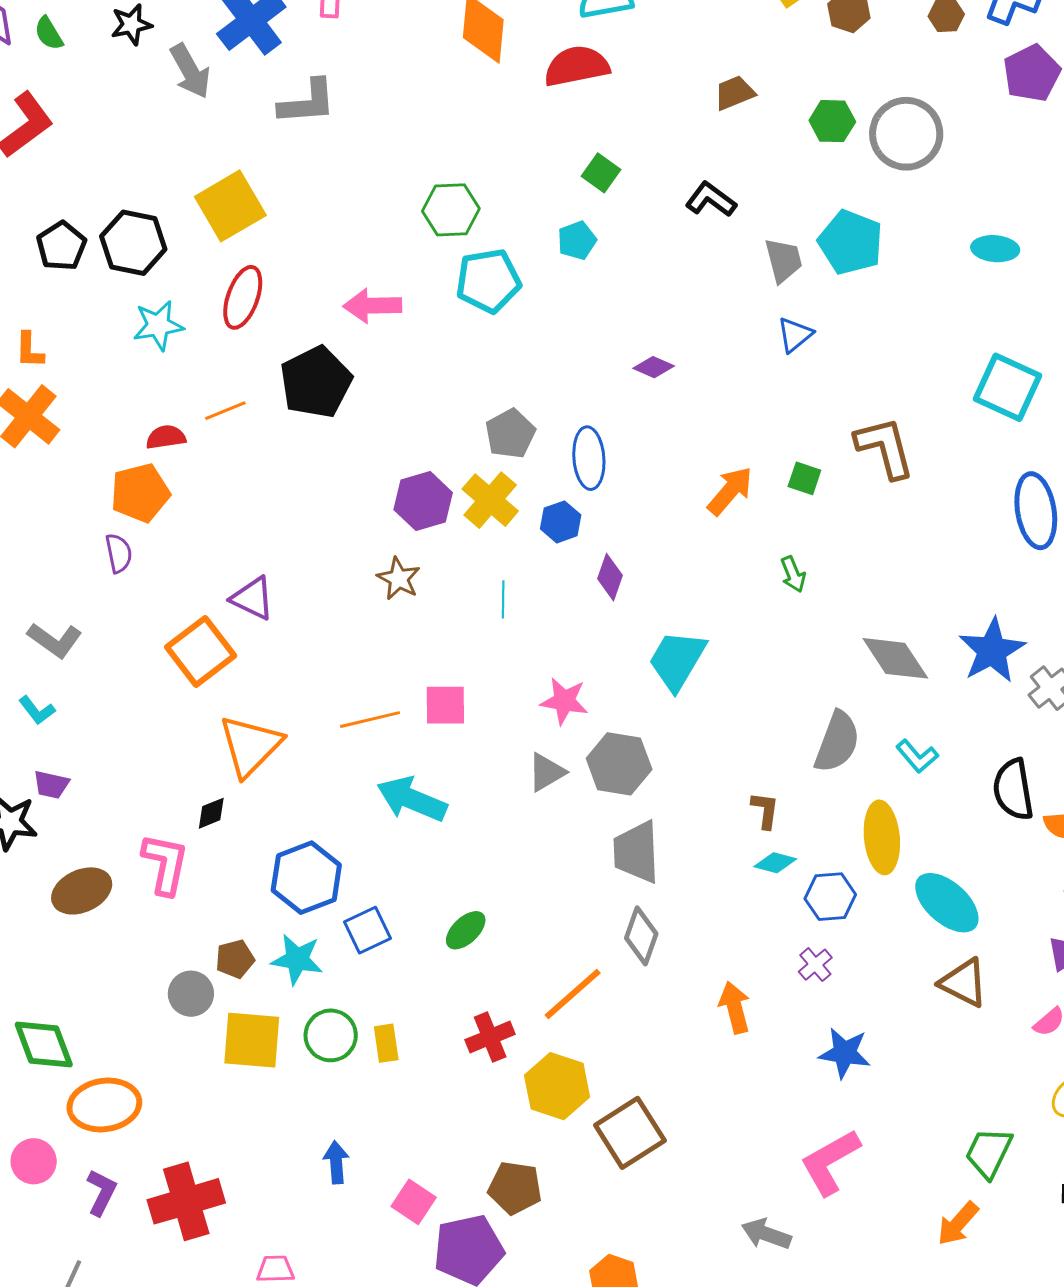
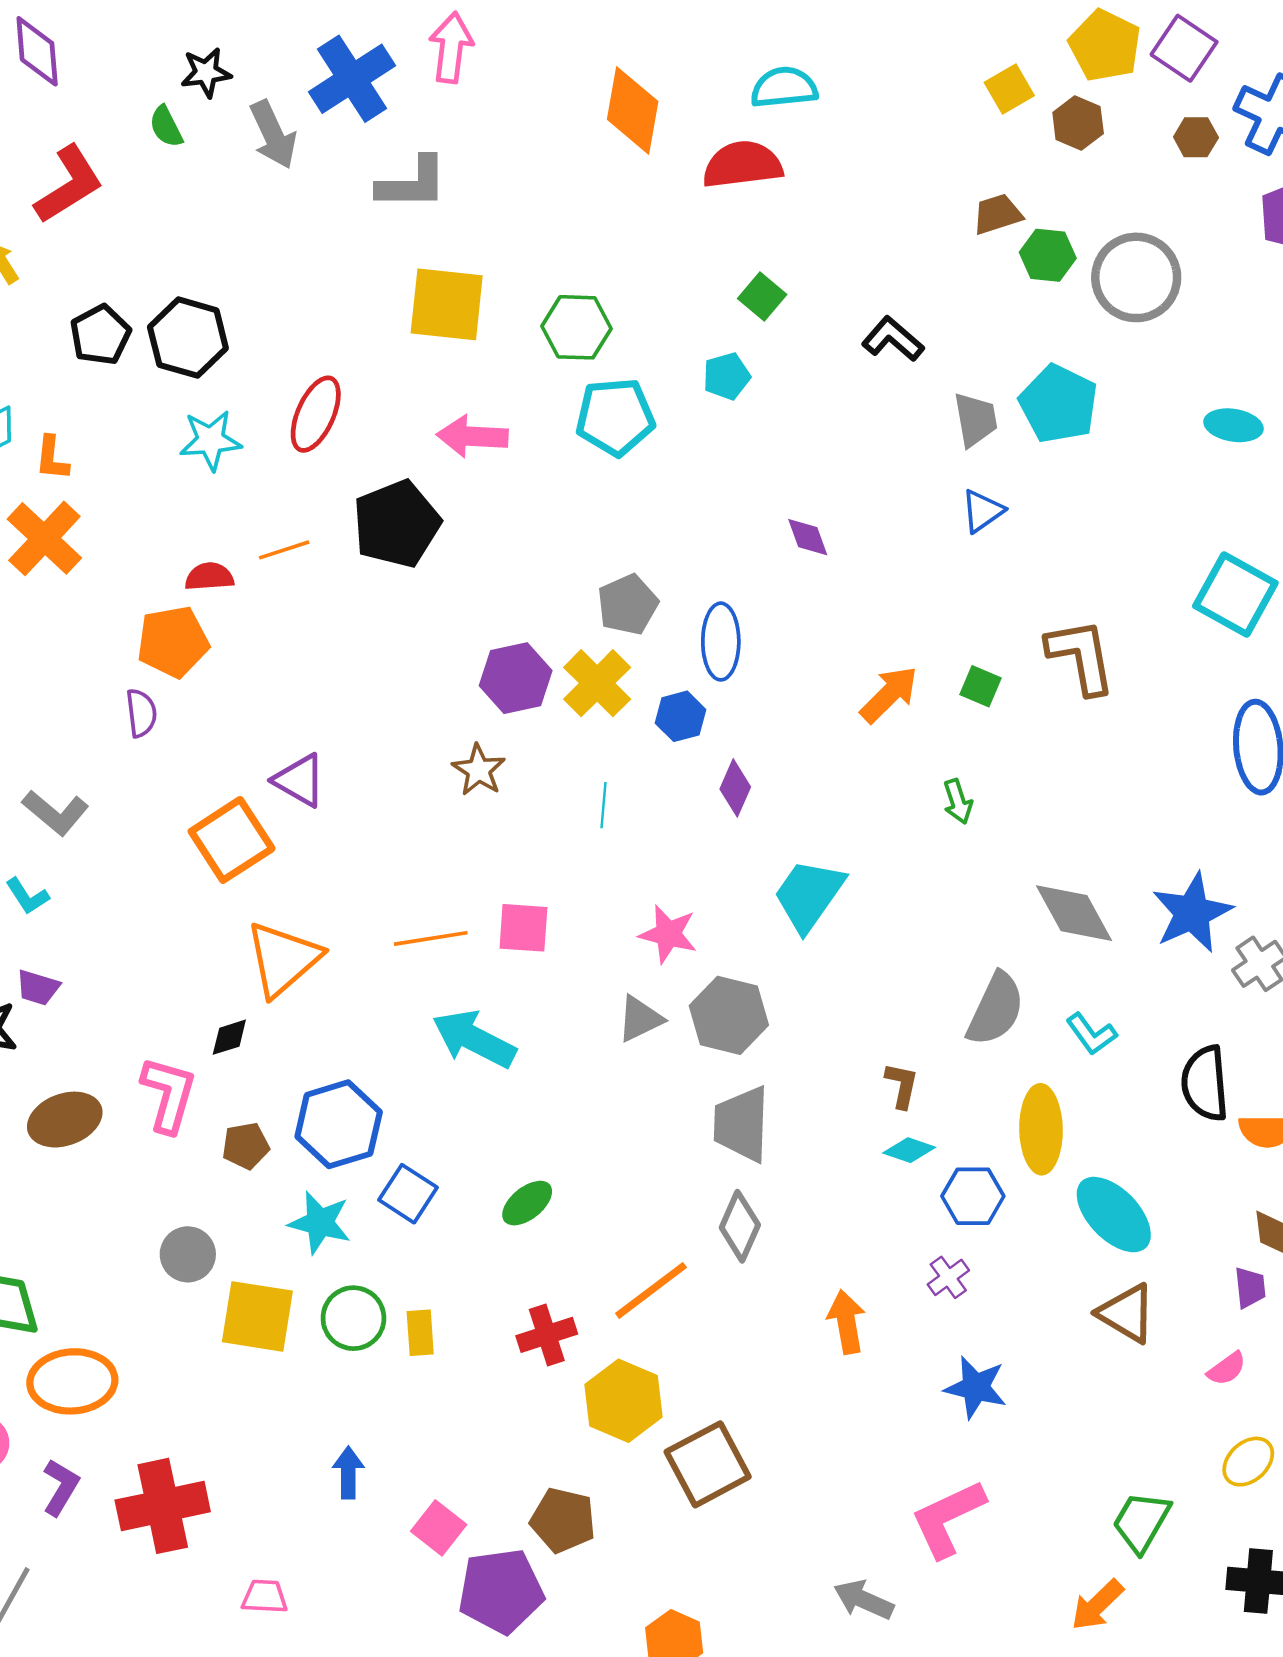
green semicircle: (49, 33) -> (166, 127), moved
brown trapezoid: (734, 93) -> (997, 214), moved
yellow square: (230, 206) -> (447, 304), moved, turned 32
purple diamond: (654, 367) -> (808, 537), turned 42
blue square: (367, 930) -> (408, 1194), turned -36
brown pentagon: (235, 959) -> (246, 1146), moved

